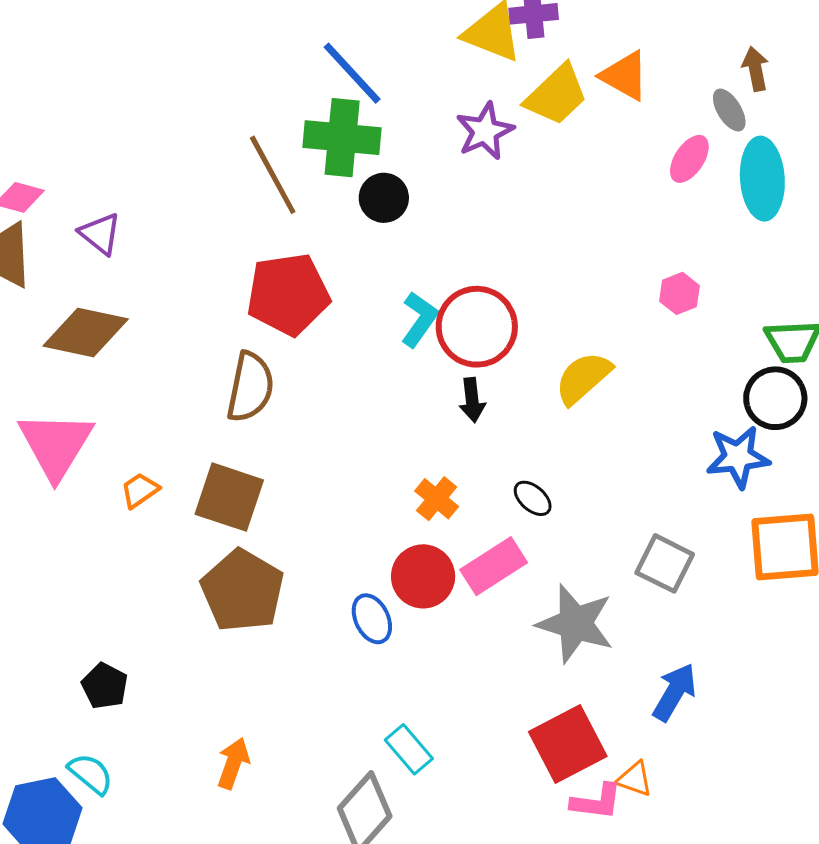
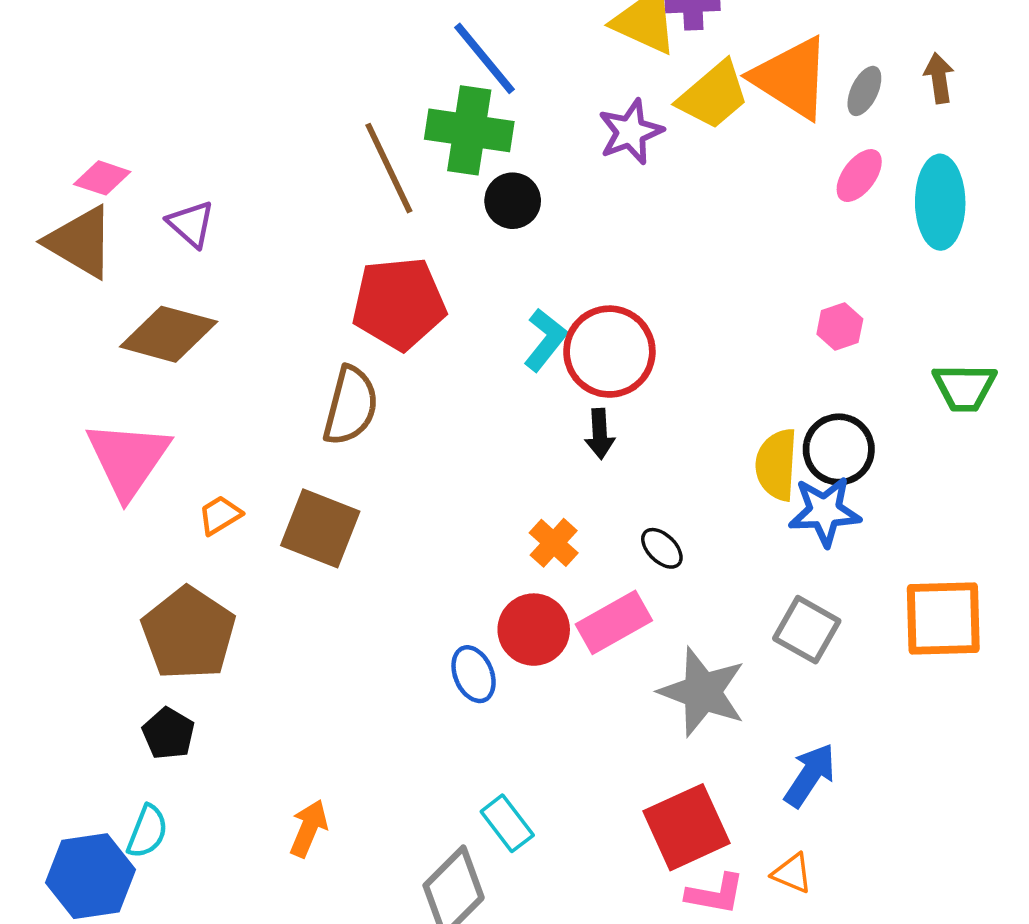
orange triangle: (625, 76) -> (791, 78), size x1.5
gray ellipse: (729, 110) -> (864, 91), moved, turned 54
yellow semicircle: (583, 378) -> (777, 465), moved, turned -48
black circle: (775, 398) -> (839, 449), moved
blue star: (738, 457) -> (825, 511), moved
brown pentagon: (242, 591) -> (189, 633), moved
cyan semicircle: (91, 774) -> (147, 831), turned 69
orange triangle: (634, 779) -> (792, 873), moved

